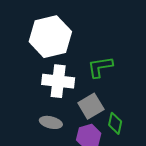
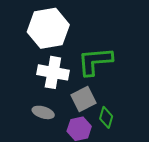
green L-shape: (100, 67) -> (95, 61), size x1.4

